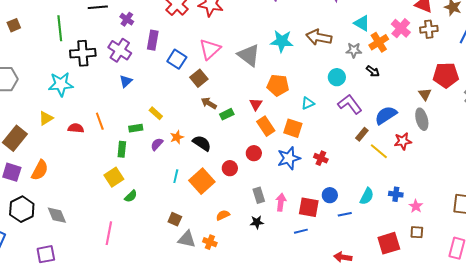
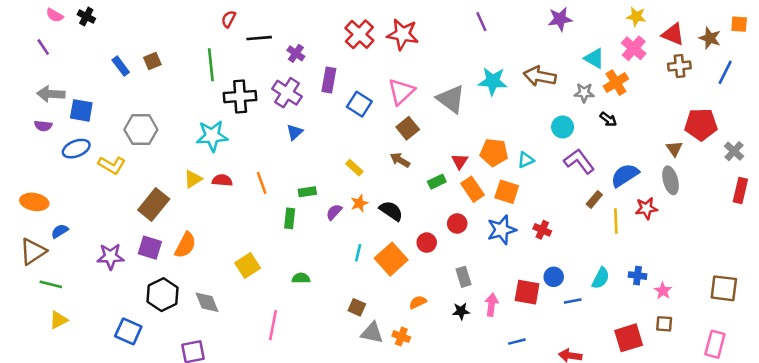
pink cross: (401, 28) -> (634, 48), moved
brown square: (199, 78) -> (408, 128), moved
orange pentagon: (278, 85) -> (494, 152), moved
yellow rectangle: (156, 113) -> (354, 168), moved
green rectangle: (227, 114) -> (437, 182), moved
red semicircle: (76, 128) -> (222, 180), moved
yellow line: (379, 151) -> (616, 221), turned 48
yellow square: (114, 177) -> (248, 265), moved
green semicircle: (131, 196) -> (301, 278), turned -136
pink arrow: (281, 202) -> (491, 305), moved
blue line: (301, 231) -> (517, 342), moved

